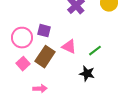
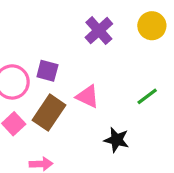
green line: (95, 51) -> (147, 96), moved

